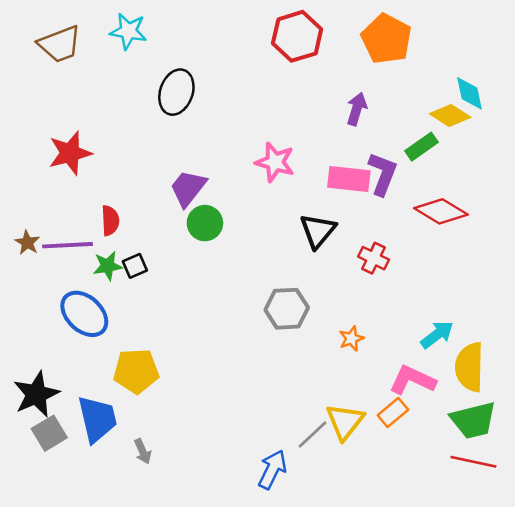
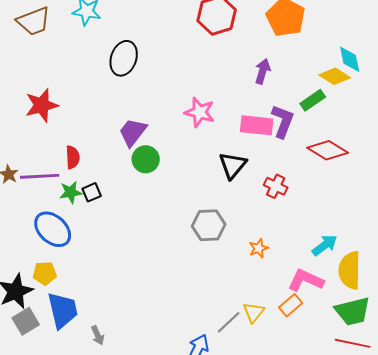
yellow pentagon: (136, 371) -> (45, 273), moved, size x0.7
yellow triangle: (345, 422) -> (254, 312), size x0.7

